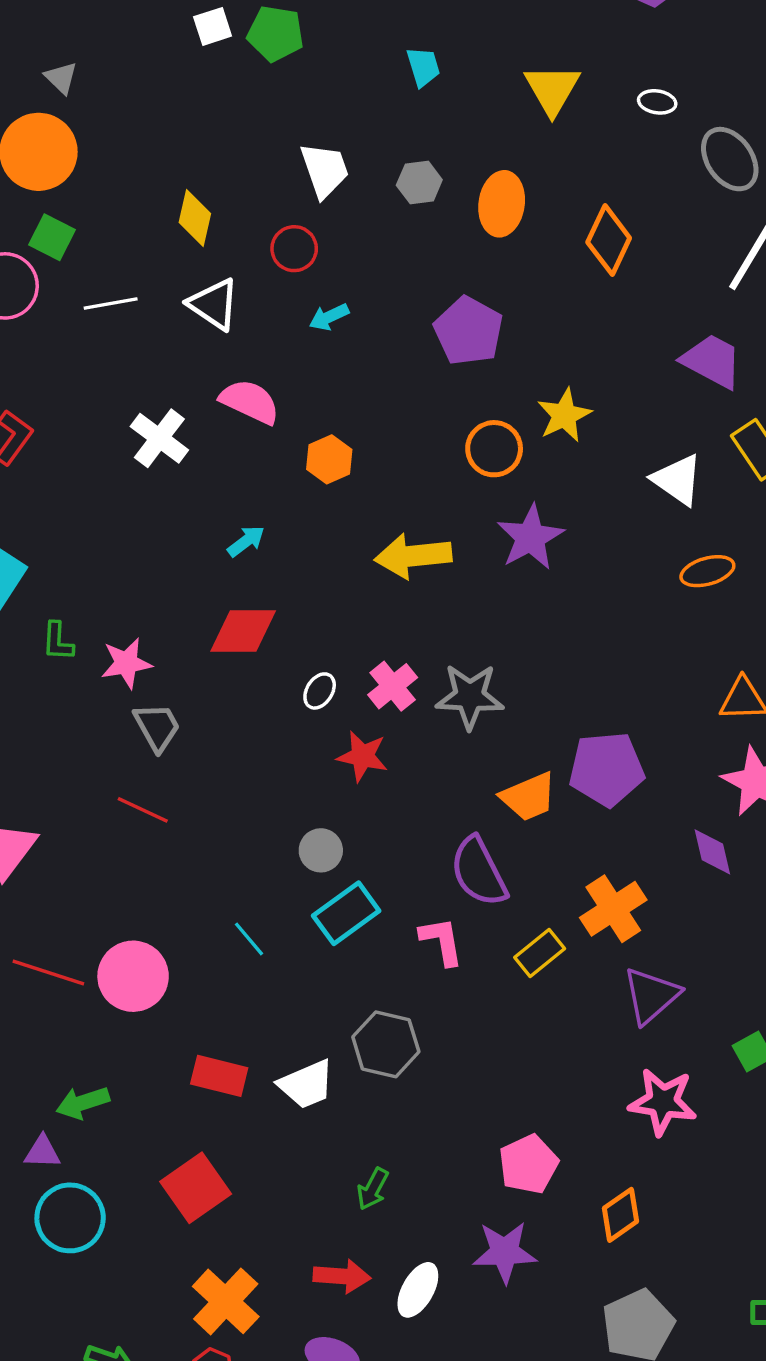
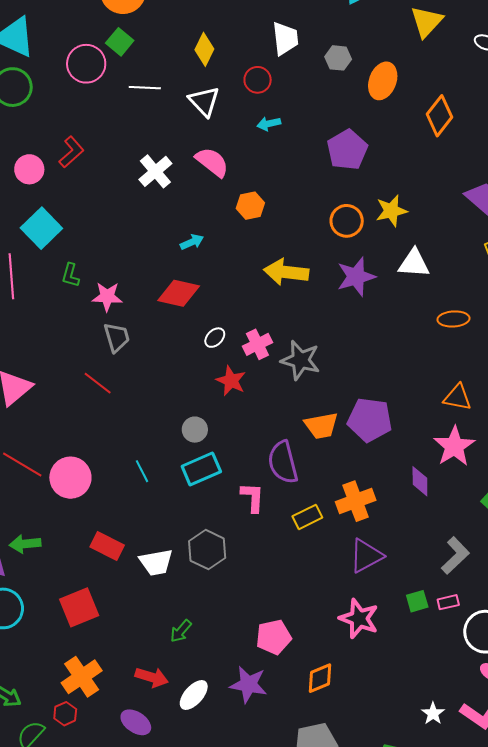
white triangle: (677, 480) -> (414, 263), moved, turned -44

